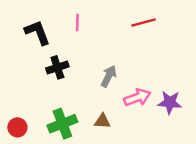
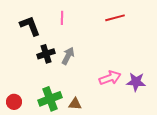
gray arrow: (109, 76) -> (68, 56), moved
brown triangle: (102, 121) -> (75, 104), moved

